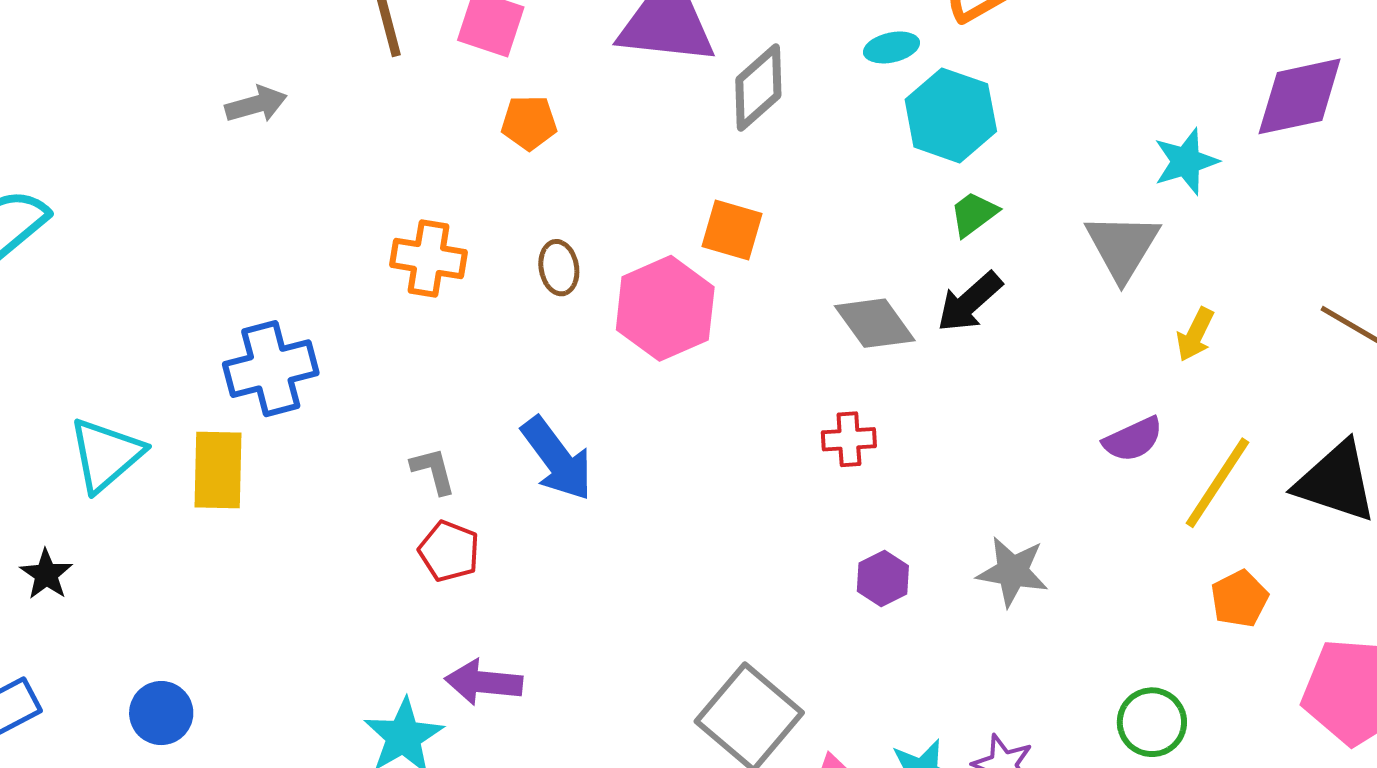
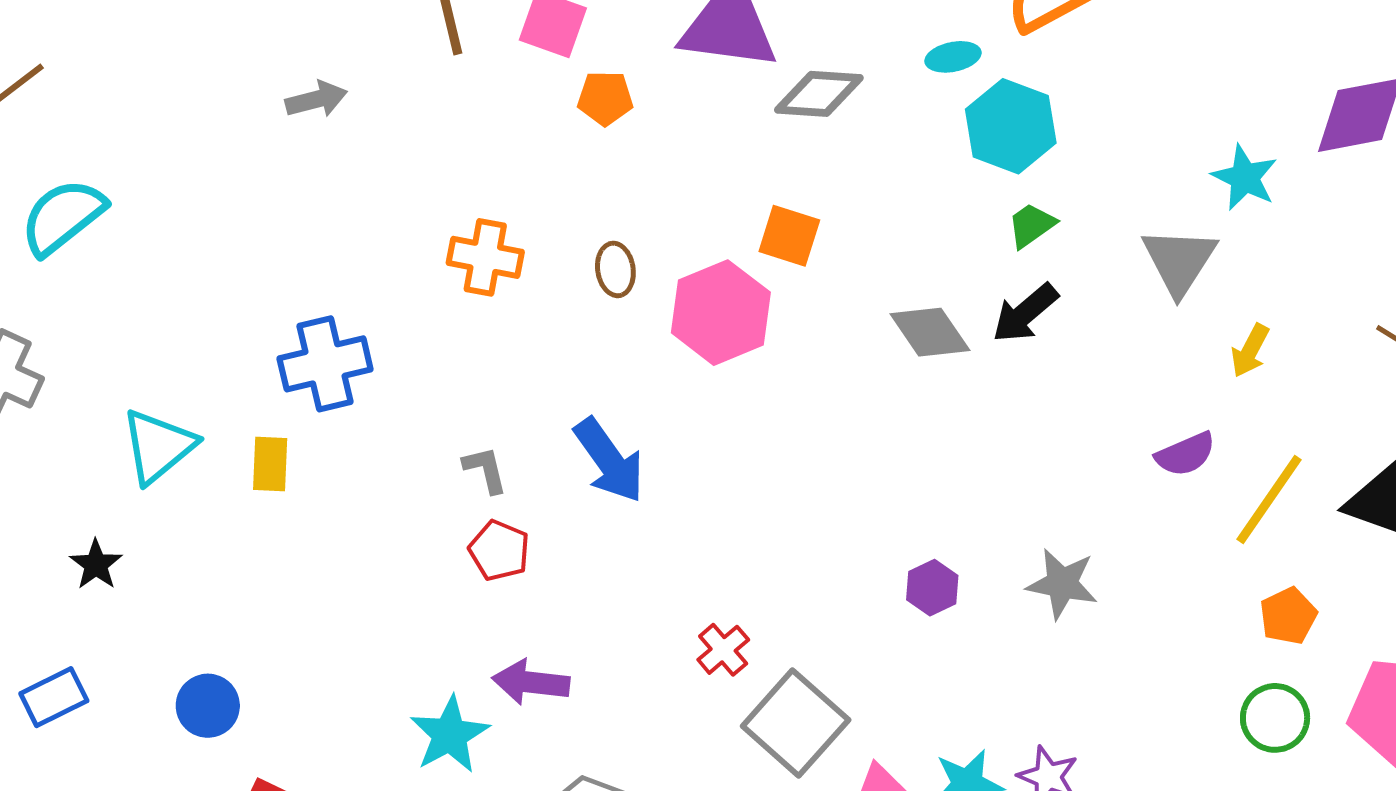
gray diamond: (758, 87) -> (819, 94), turned 44
orange pentagon: (529, 123) -> (605, 98), moved
cyan star: (1186, 161) -> (1245, 178), turned -30
red cross: (849, 439) -> (723, 650), moved, turned -38
yellow rectangle: (218, 470) -> (270, 464), size x0.7
green circle: (1152, 722) -> (1275, 718), moved

